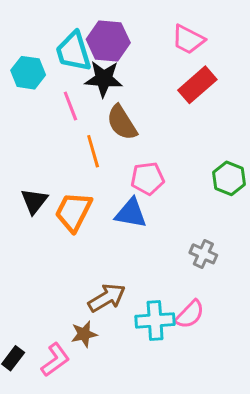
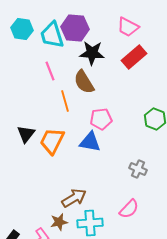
cyan hexagon: (28, 73) -> (22, 29), moved
black star: (104, 79) -> (92, 53), moved
cyan cross: (155, 320) -> (90, 223), moved

